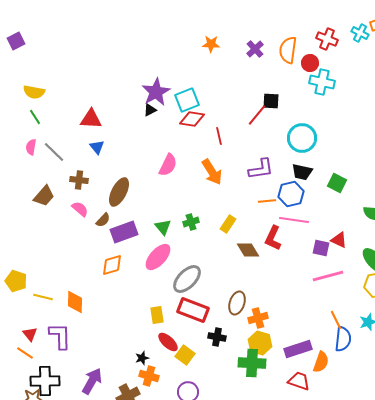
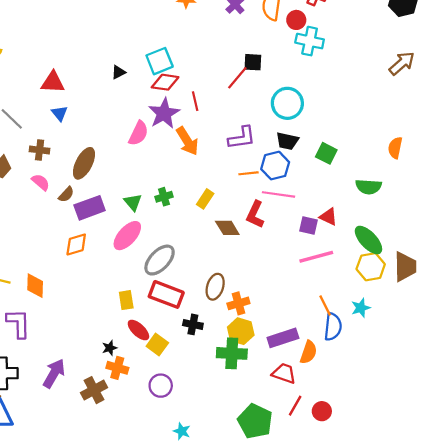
purple star: (156, 92) -> (164, 113), moved

